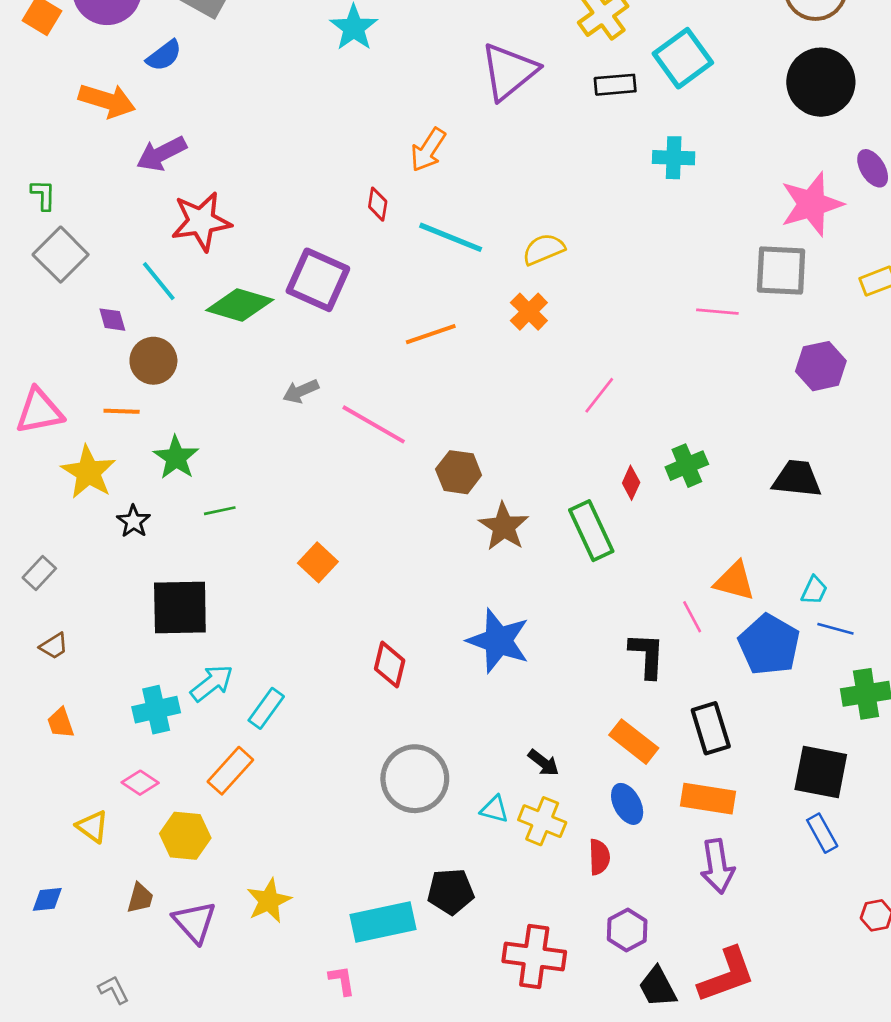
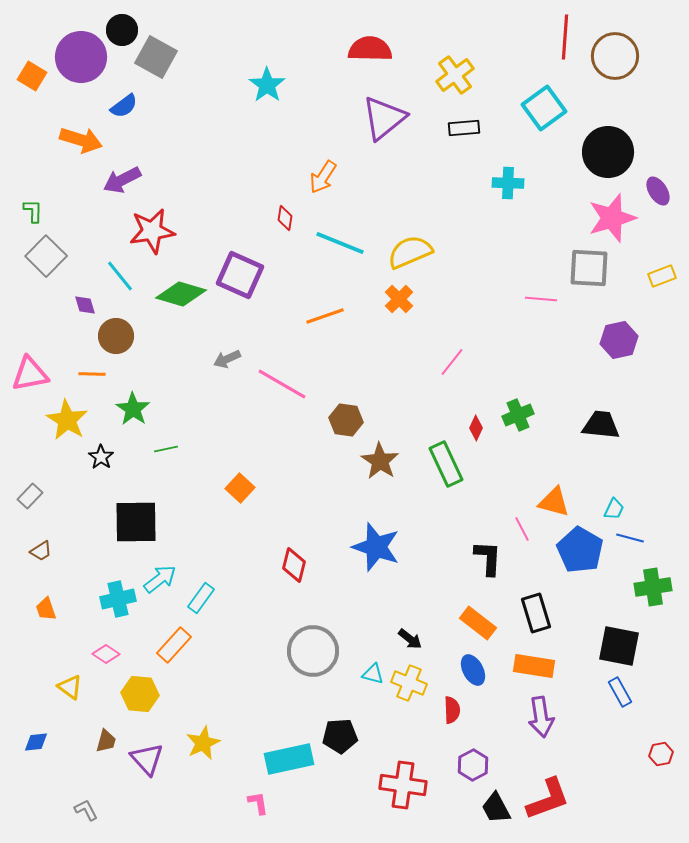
cyan square: (683, 58) -> (544, 108), moved
black circle: (821, 82) -> (608, 152), moved
yellow semicircle: (544, 249) -> (410, 252), size x1.4

